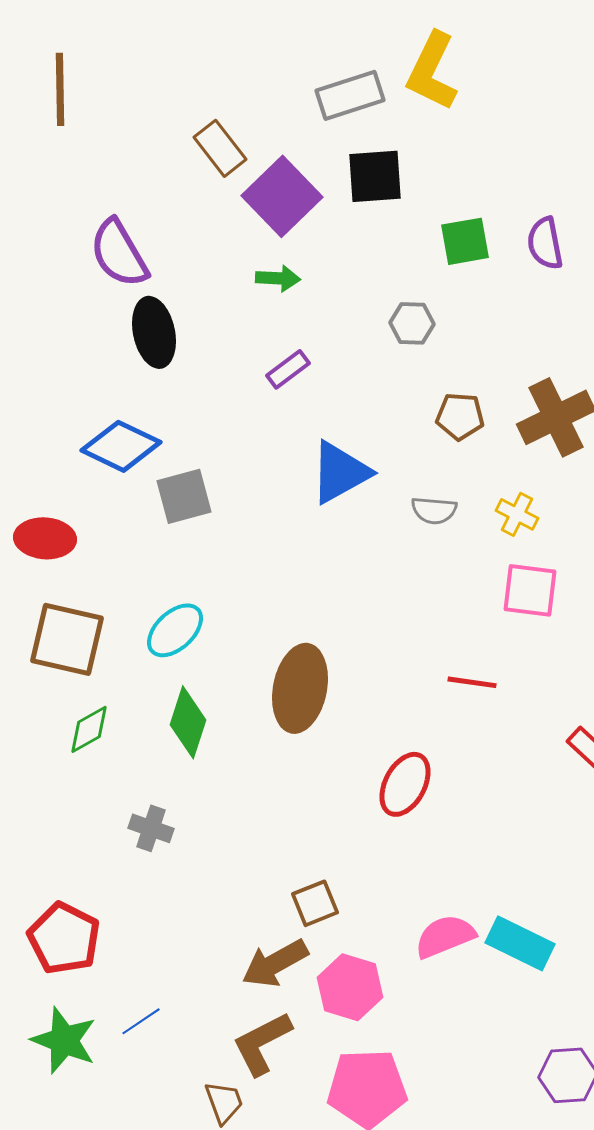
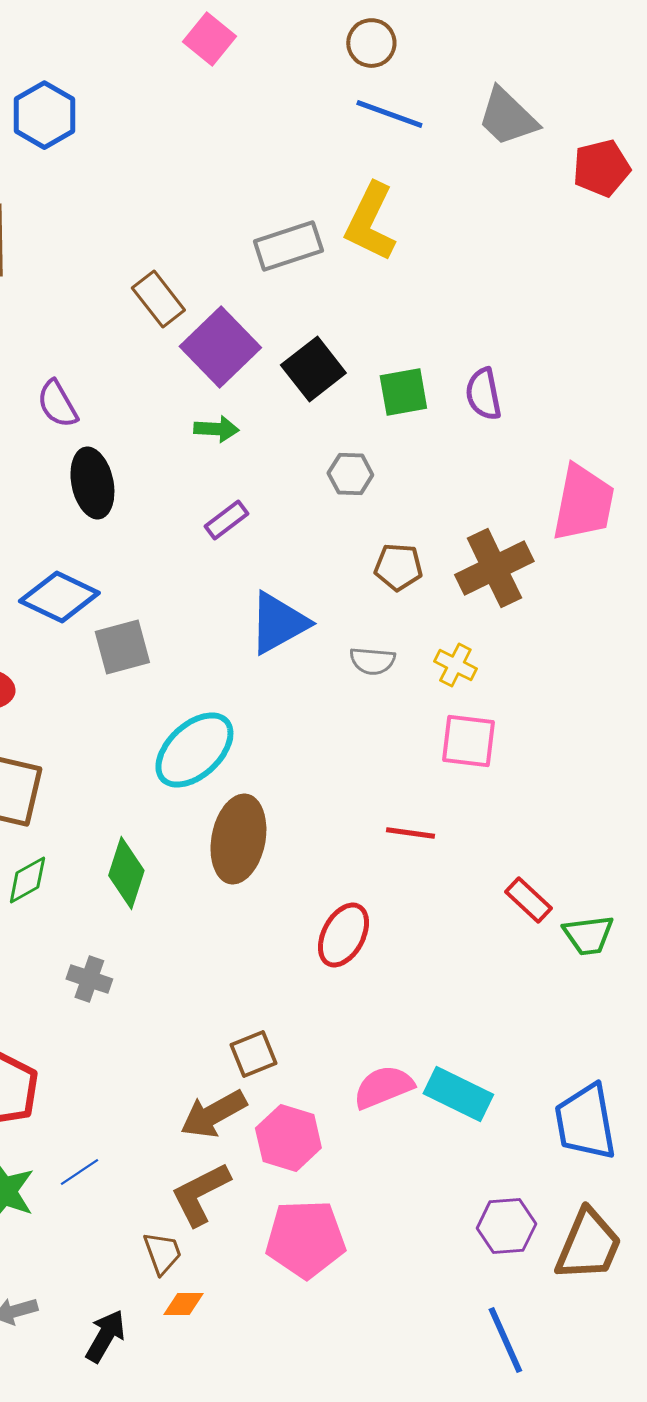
black square: (375, 176) -> (313, 369), moved, turned -34
purple semicircle: (119, 253) -> (57, 404), size x0.7
cyan ellipse: (175, 630) -> (194, 750), moved, size x1.4

